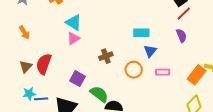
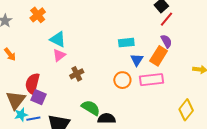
brown cross: (106, 56) -> (77, 74), moved
brown triangle: (26, 67) -> (16, 100), moved, size x1.5
pink rectangle: (163, 72) -> (152, 80), size x1.6
orange rectangle: (197, 75) -> (159, 56), moved
purple square: (78, 79) -> (39, 97), moved

